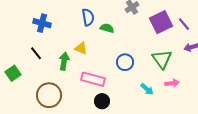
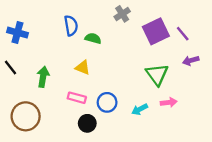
yellow triangle: (81, 48) -> (83, 67), moved
blue circle: (125, 62) -> (107, 102), moved
pink rectangle: (93, 79) -> (77, 98), size x0.7
cyan arrow: (147, 89) -> (140, 109), turned 112

